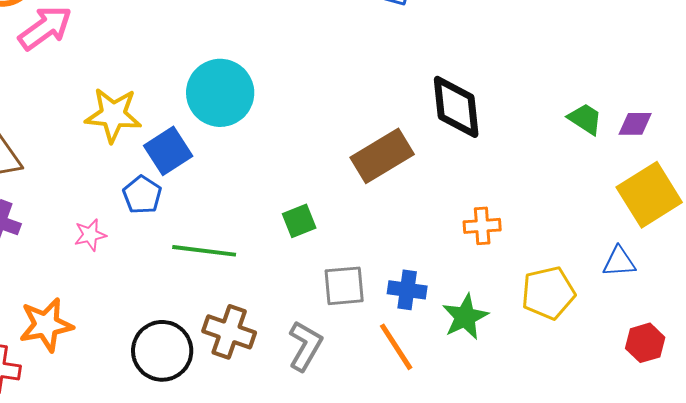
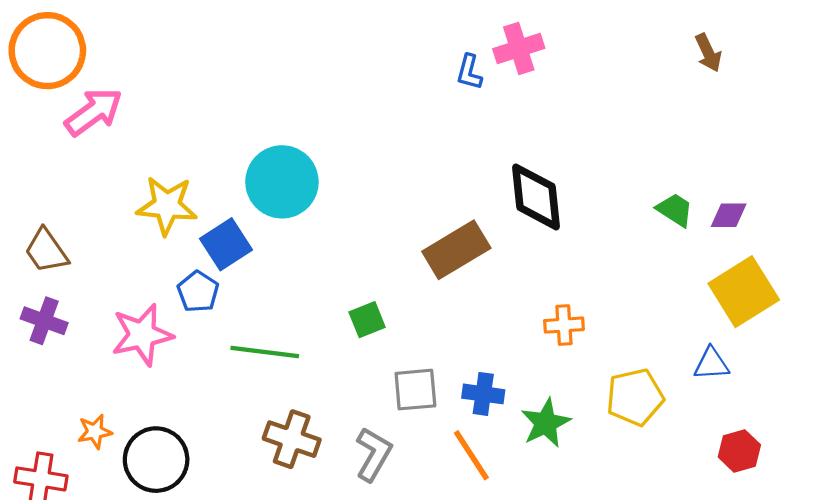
pink star: (90, 235) -> (142, 335), size x1.8
orange star: (46, 325) -> (95, 432), size x0.6
black circle: (162, 351) -> (156, 460), moved

